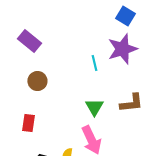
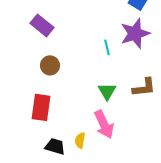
red rectangle: (28, 123) -> (41, 107), size x1.5

